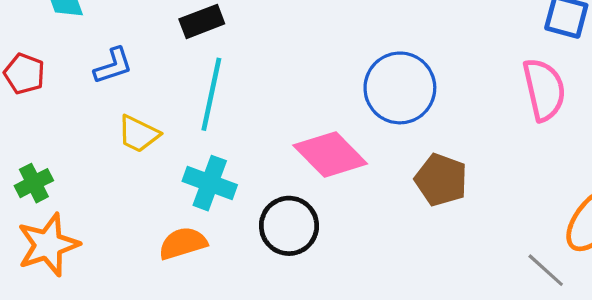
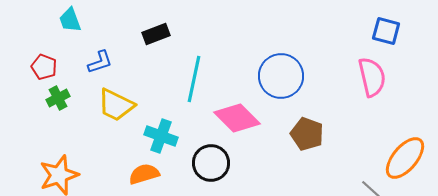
cyan line: (211, 94) -> (194, 79), moved
yellow trapezoid: (138, 134) -> (116, 105), size x1.4
green cross: (34, 183) -> (58, 98), moved

